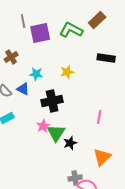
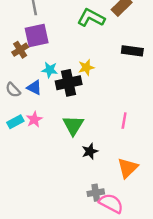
purple square: (40, 33) -> (37, 36), moved
black cross: (52, 101) -> (69, 83), moved
pink star: (43, 126) -> (34, 119), moved
green triangle: (56, 133) -> (73, 125), moved

